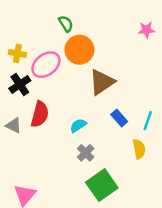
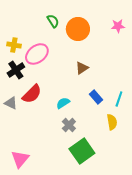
orange circle: (79, 50) -> (78, 29), moved
brown triangle: (102, 82) -> (82, 68), size x0.6
red semicircle: (40, 114) -> (32, 94), turned 30

